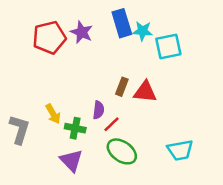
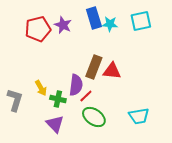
cyan square: (168, 47) -> (141, 21), moved
brown rectangle: (122, 87) -> (94, 67), size x1.6
purple semicircle: (98, 110) -> (76, 85), size x1.5

